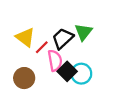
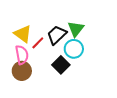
pink semicircle: (55, 60) -> (22, 55), moved
cyan circle: (81, 74) -> (74, 49), moved

